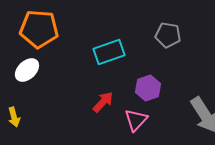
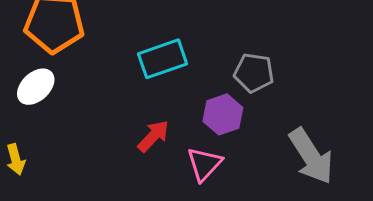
gray pentagon: (168, 35) -> (254, 73), moved

